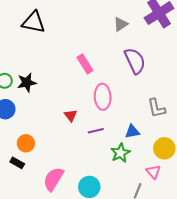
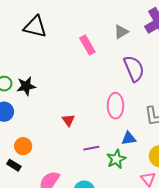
pink rectangle: (85, 64) -> (87, 45), moved
pink ellipse: (103, 97) -> (115, 106), moved
purple line: (96, 131) -> (91, 148), moved

